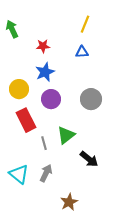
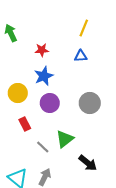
red rectangle: (26, 120) -> (25, 124), size x0.6
gray line: (44, 143) -> (43, 147), turned -32

